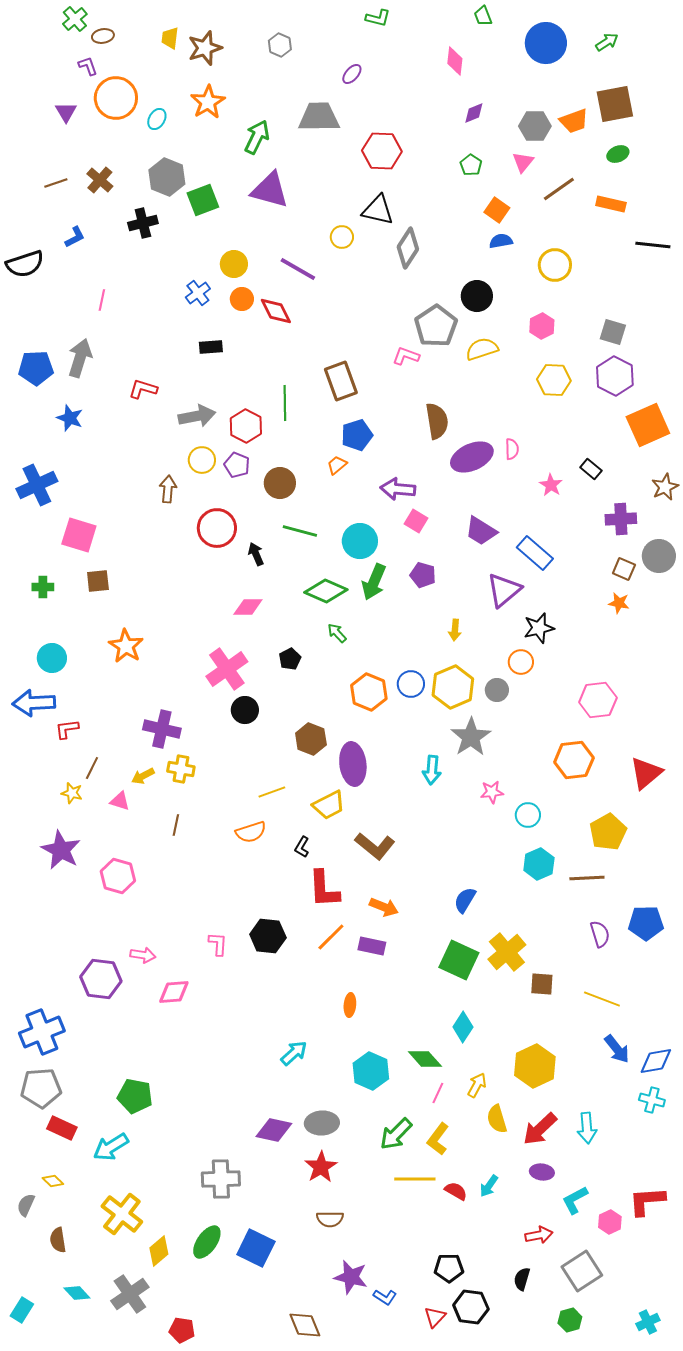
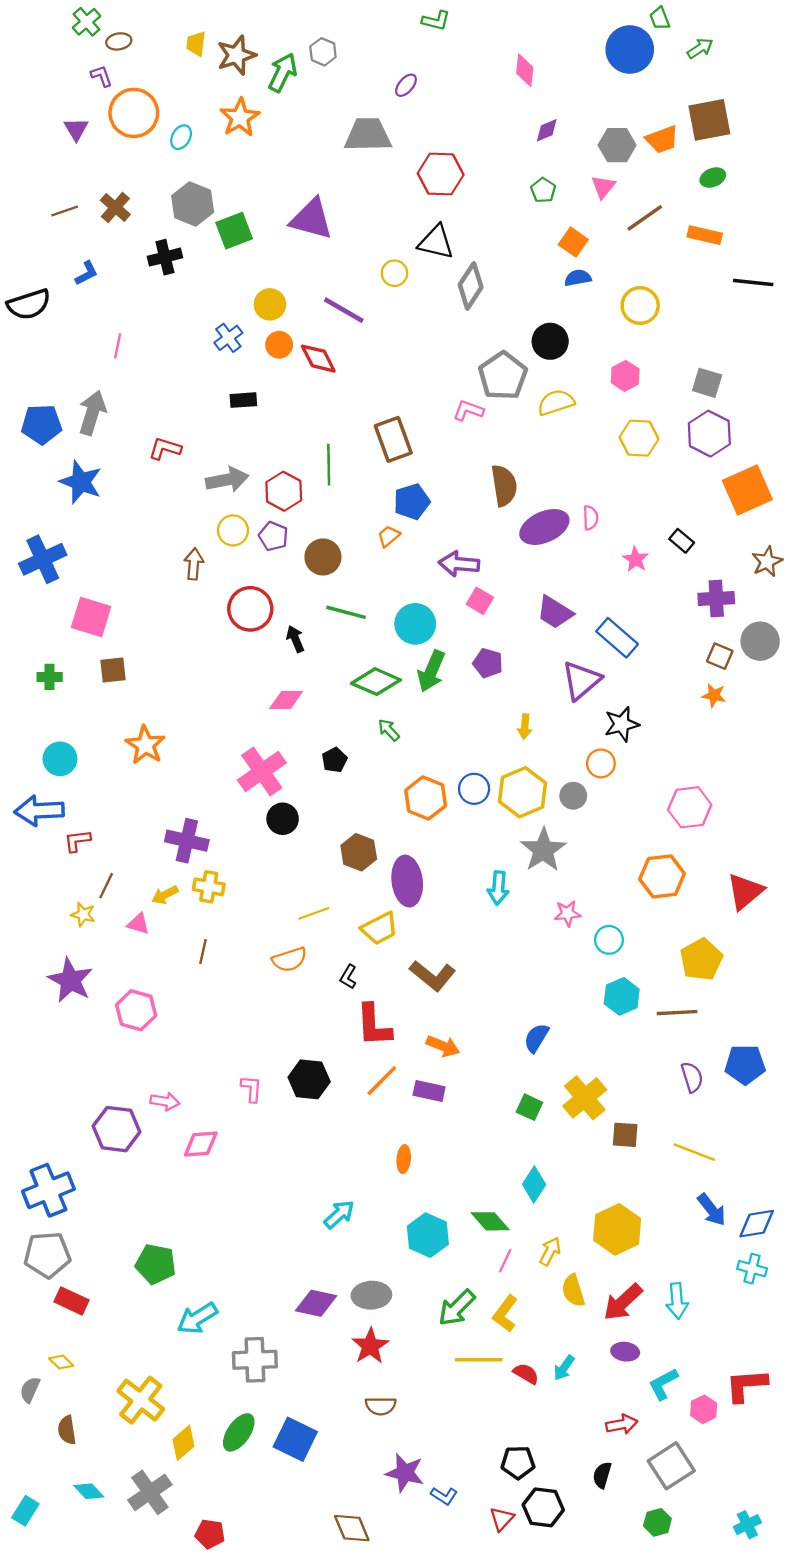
green trapezoid: (483, 16) -> (660, 18), moved
green arrow: (257, 137) -> (283, 73), moved
blue star: (70, 418) -> (81, 482), size x1.4
green square: (459, 960) -> (529, 1107), size x0.6
cyan arrow: (111, 1147) -> (197, 1318), moved

